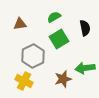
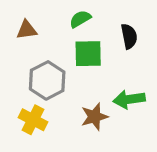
green square: (59, 39) -> (88, 54), turned 30

